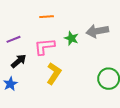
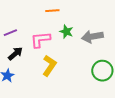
orange line: (47, 17) -> (52, 11), moved
gray arrow: (97, 31) -> (92, 37), moved

